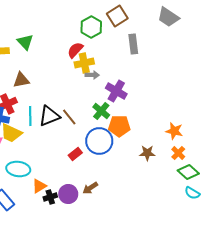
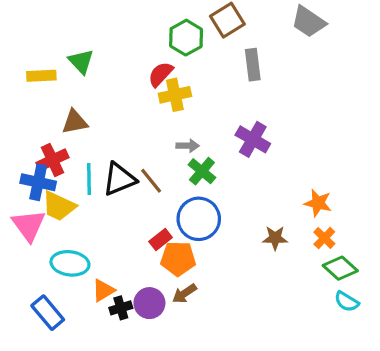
gray arrow: (92, 75) -> (188, 146), moved
purple cross: (116, 91) -> (253, 139), moved
orange pentagon: (119, 126) -> (178, 259), moved

